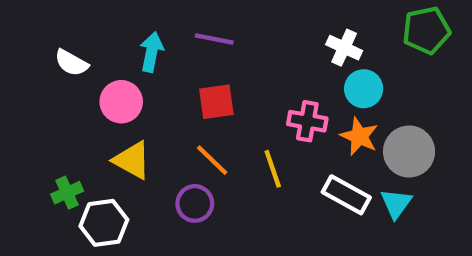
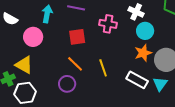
pink cross: (307, 121) -> (108, 24), moved
orange star: (359, 136) -> (143, 53), turned 30
yellow triangle: (132, 160) -> (24, 65), moved

